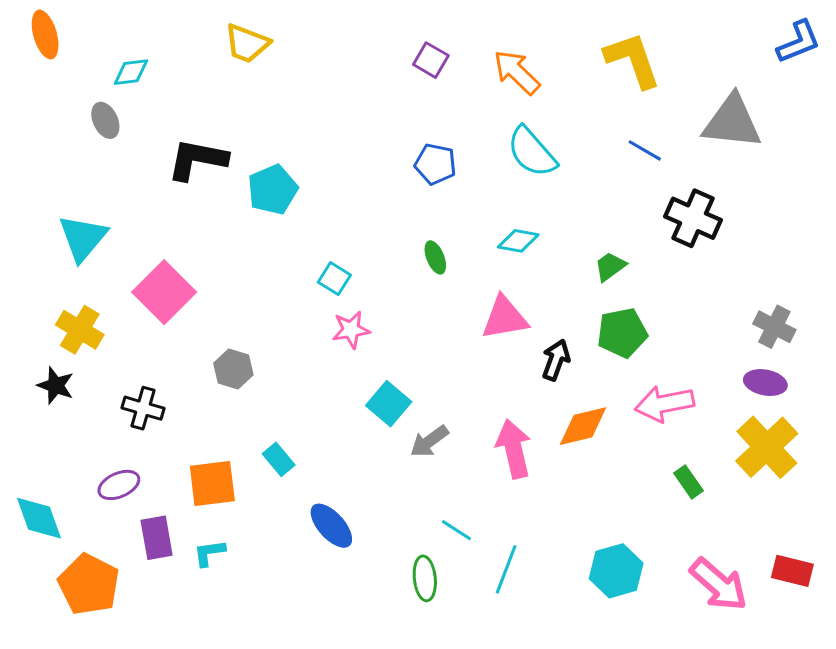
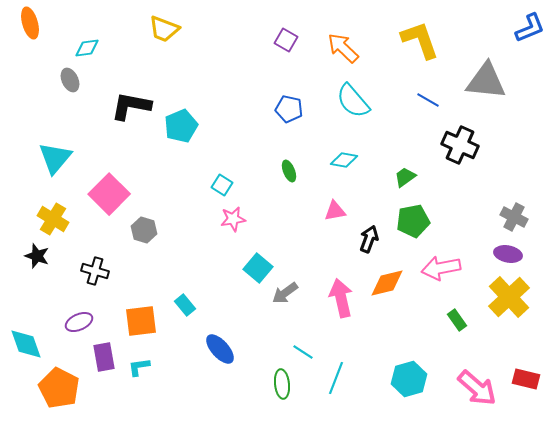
pink triangle: (505, 318) -> (335, 211), size x0.7
gray hexagon: (233, 369) -> (144, 230), moved

